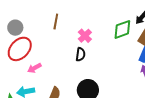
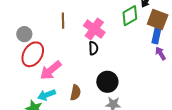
pink cross: (85, 36) -> (94, 29), size x1.5
pink arrow: (34, 68) -> (51, 70), size x1.6

